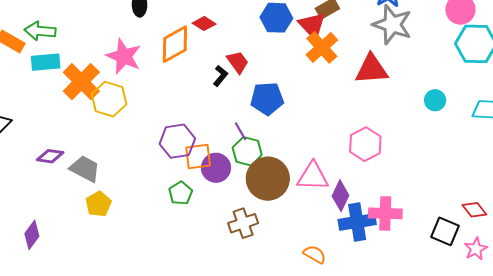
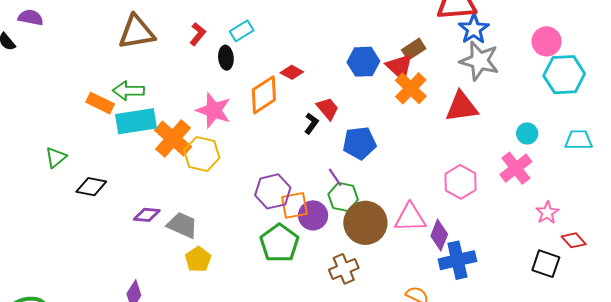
cyan rectangle: (46, 62) -> (136, 121), size x1.4
green pentagon: (181, 193) -> (279, 243), size x1.6
pink cross: (385, 213) -> (516, 168), moved, turned -36
pink star: (476, 249) -> (547, 213), moved

